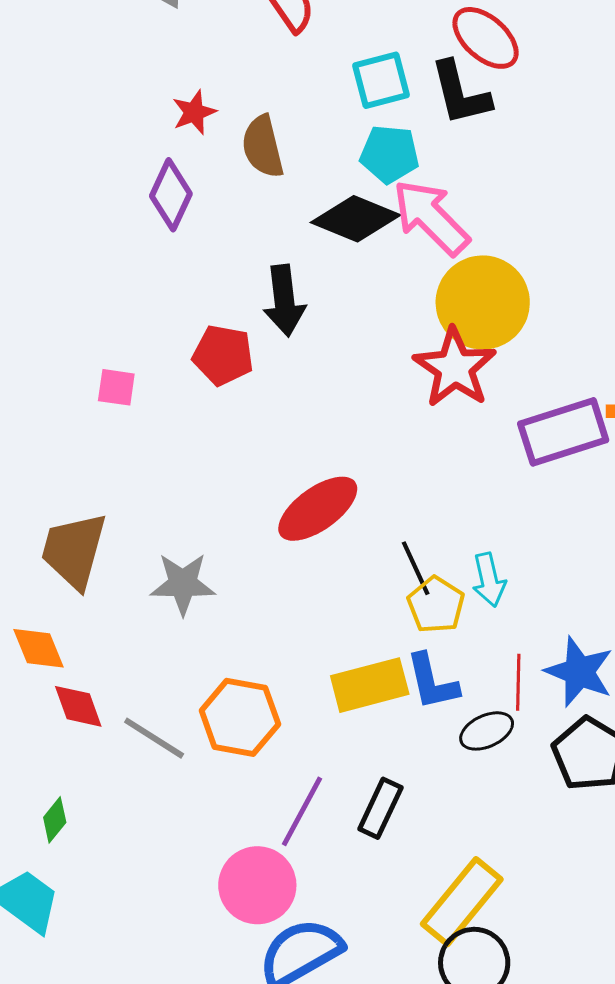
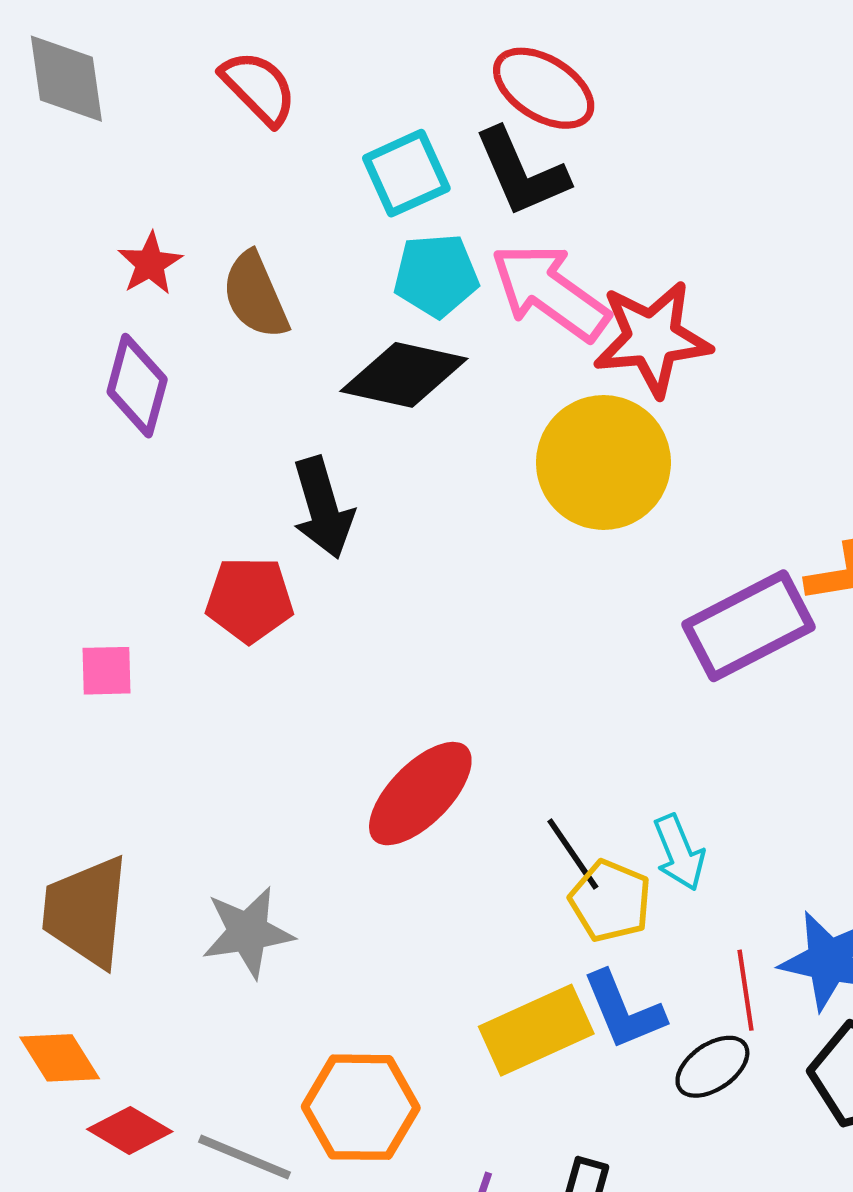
pink arrow: (431, 217) -> (550, 292), moved
red star: (455, 368) -> (652, 338), moved, turned -30
red diamond: (78, 706) -> (130, 1130), turned -30

